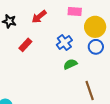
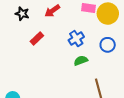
yellow circle: (95, 27) -> (108, 14), moved

